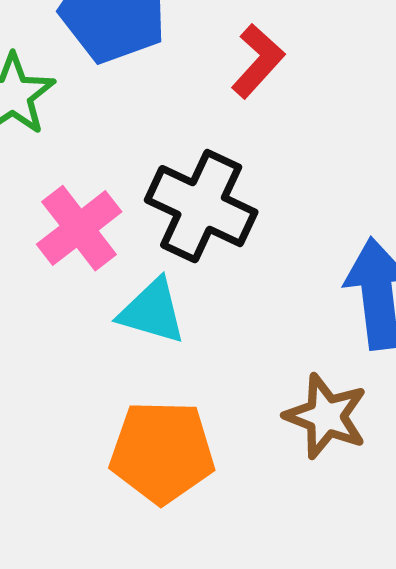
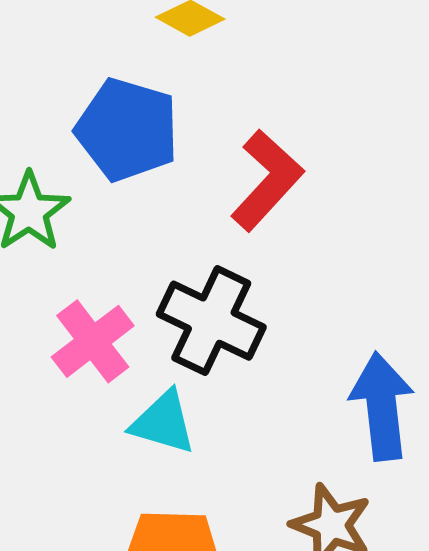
red L-shape: (258, 61) -> (267, 180), size x1.4

